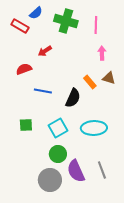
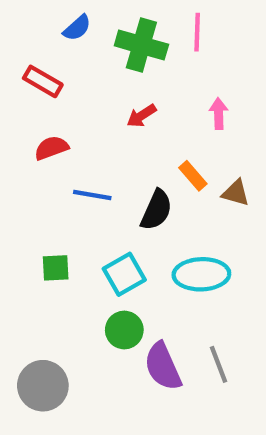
pink line: (96, 25) -> (197, 32), moved
red rectangle: (20, 26) -> (43, 81), moved
red arrow: (45, 51) -> (141, 116), moved
brown triangle: (109, 78) -> (236, 193), moved
gray circle: (50, 180) -> (43, 386), moved

